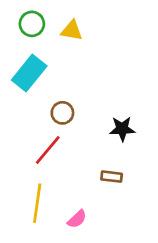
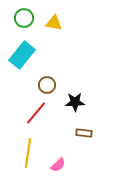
black star: (122, 129) -> (75, 102), moved

